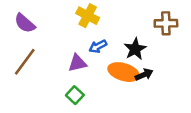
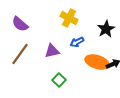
black star: (135, 49) -> (106, 29), moved
purple triangle: (77, 63) -> (52, 51), moved

